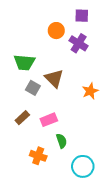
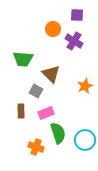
gray square: (33, 88) -> (36, 91), moved
brown rectangle: (22, 118) -> (21, 111), turned -48
green semicircle: (62, 141) -> (58, 133), size x1.5
cyan circle: (83, 166) -> (85, 140), moved

